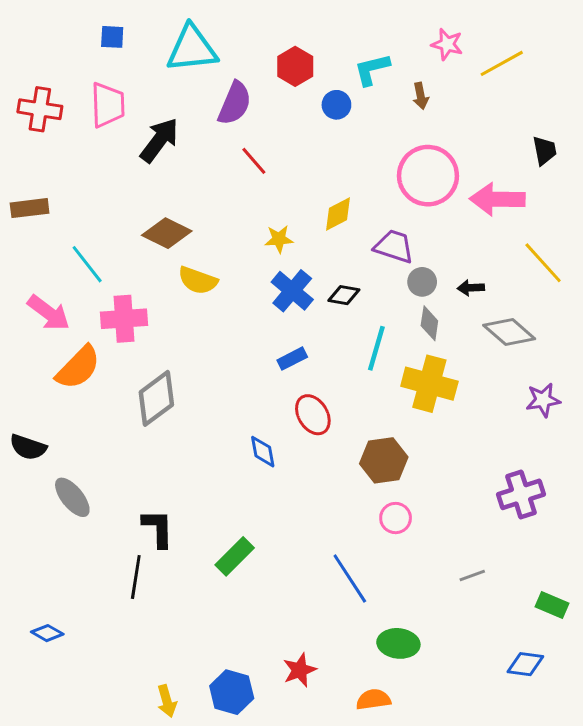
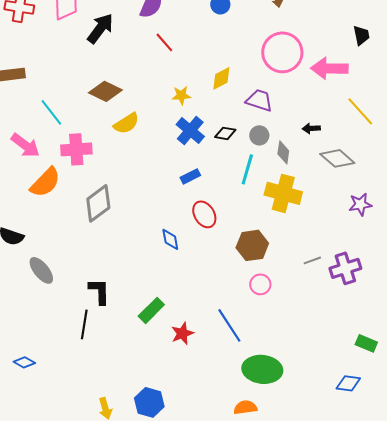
yellow semicircle: (198, 280) -> (126, 123), turned -52
gray circle: (422, 282) -> (259, 135), moved
gray line: (472, 576) -> (312, 260), moved
green ellipse: (398, 643) -> (262, 369), size x1.4
red star: (300, 670) -> (182, 333), moved

